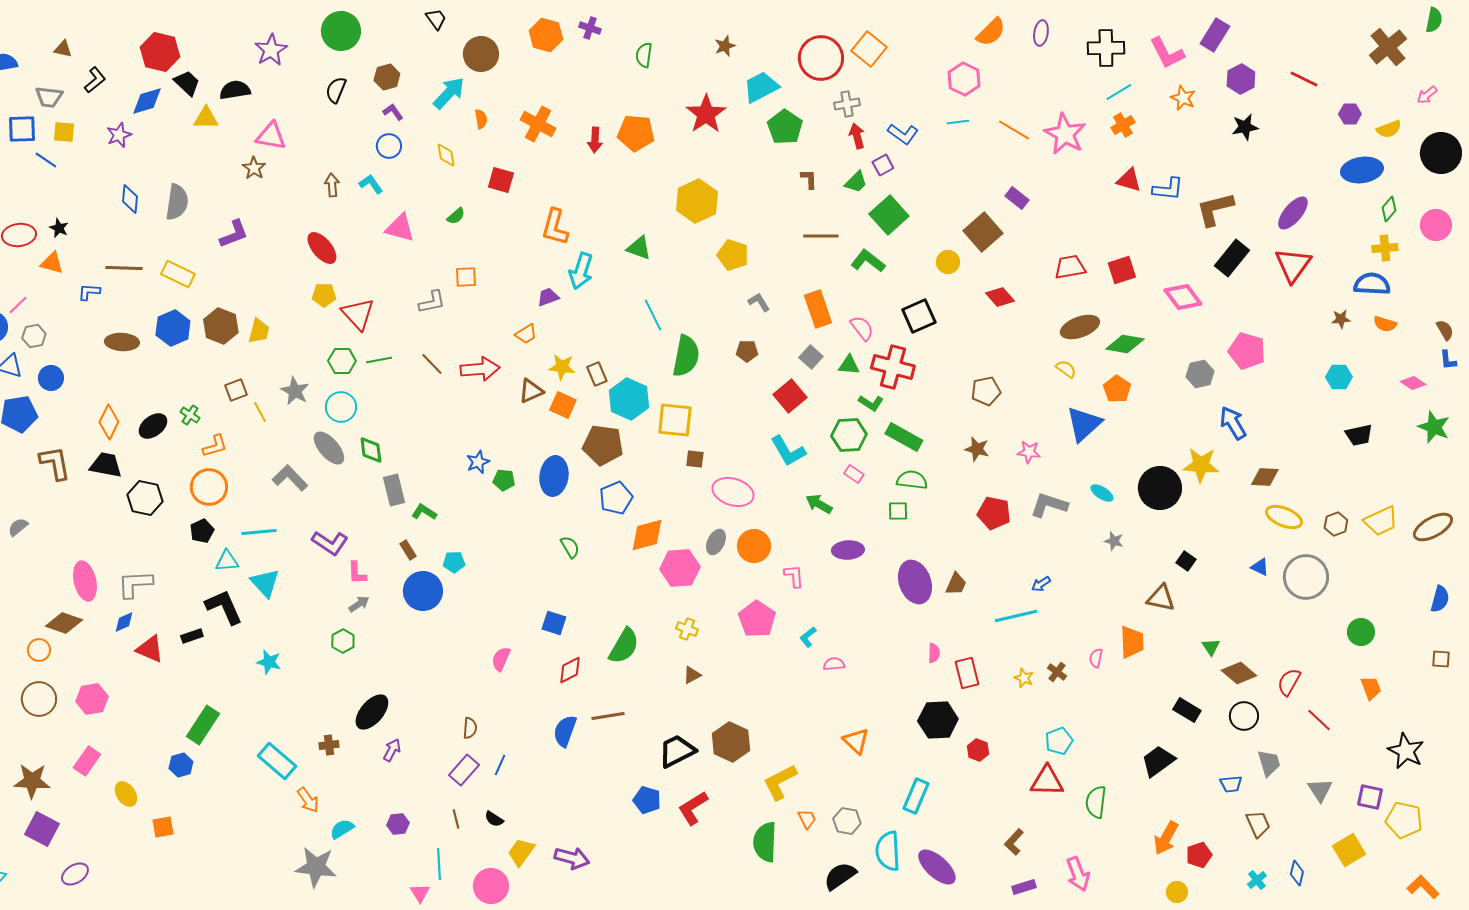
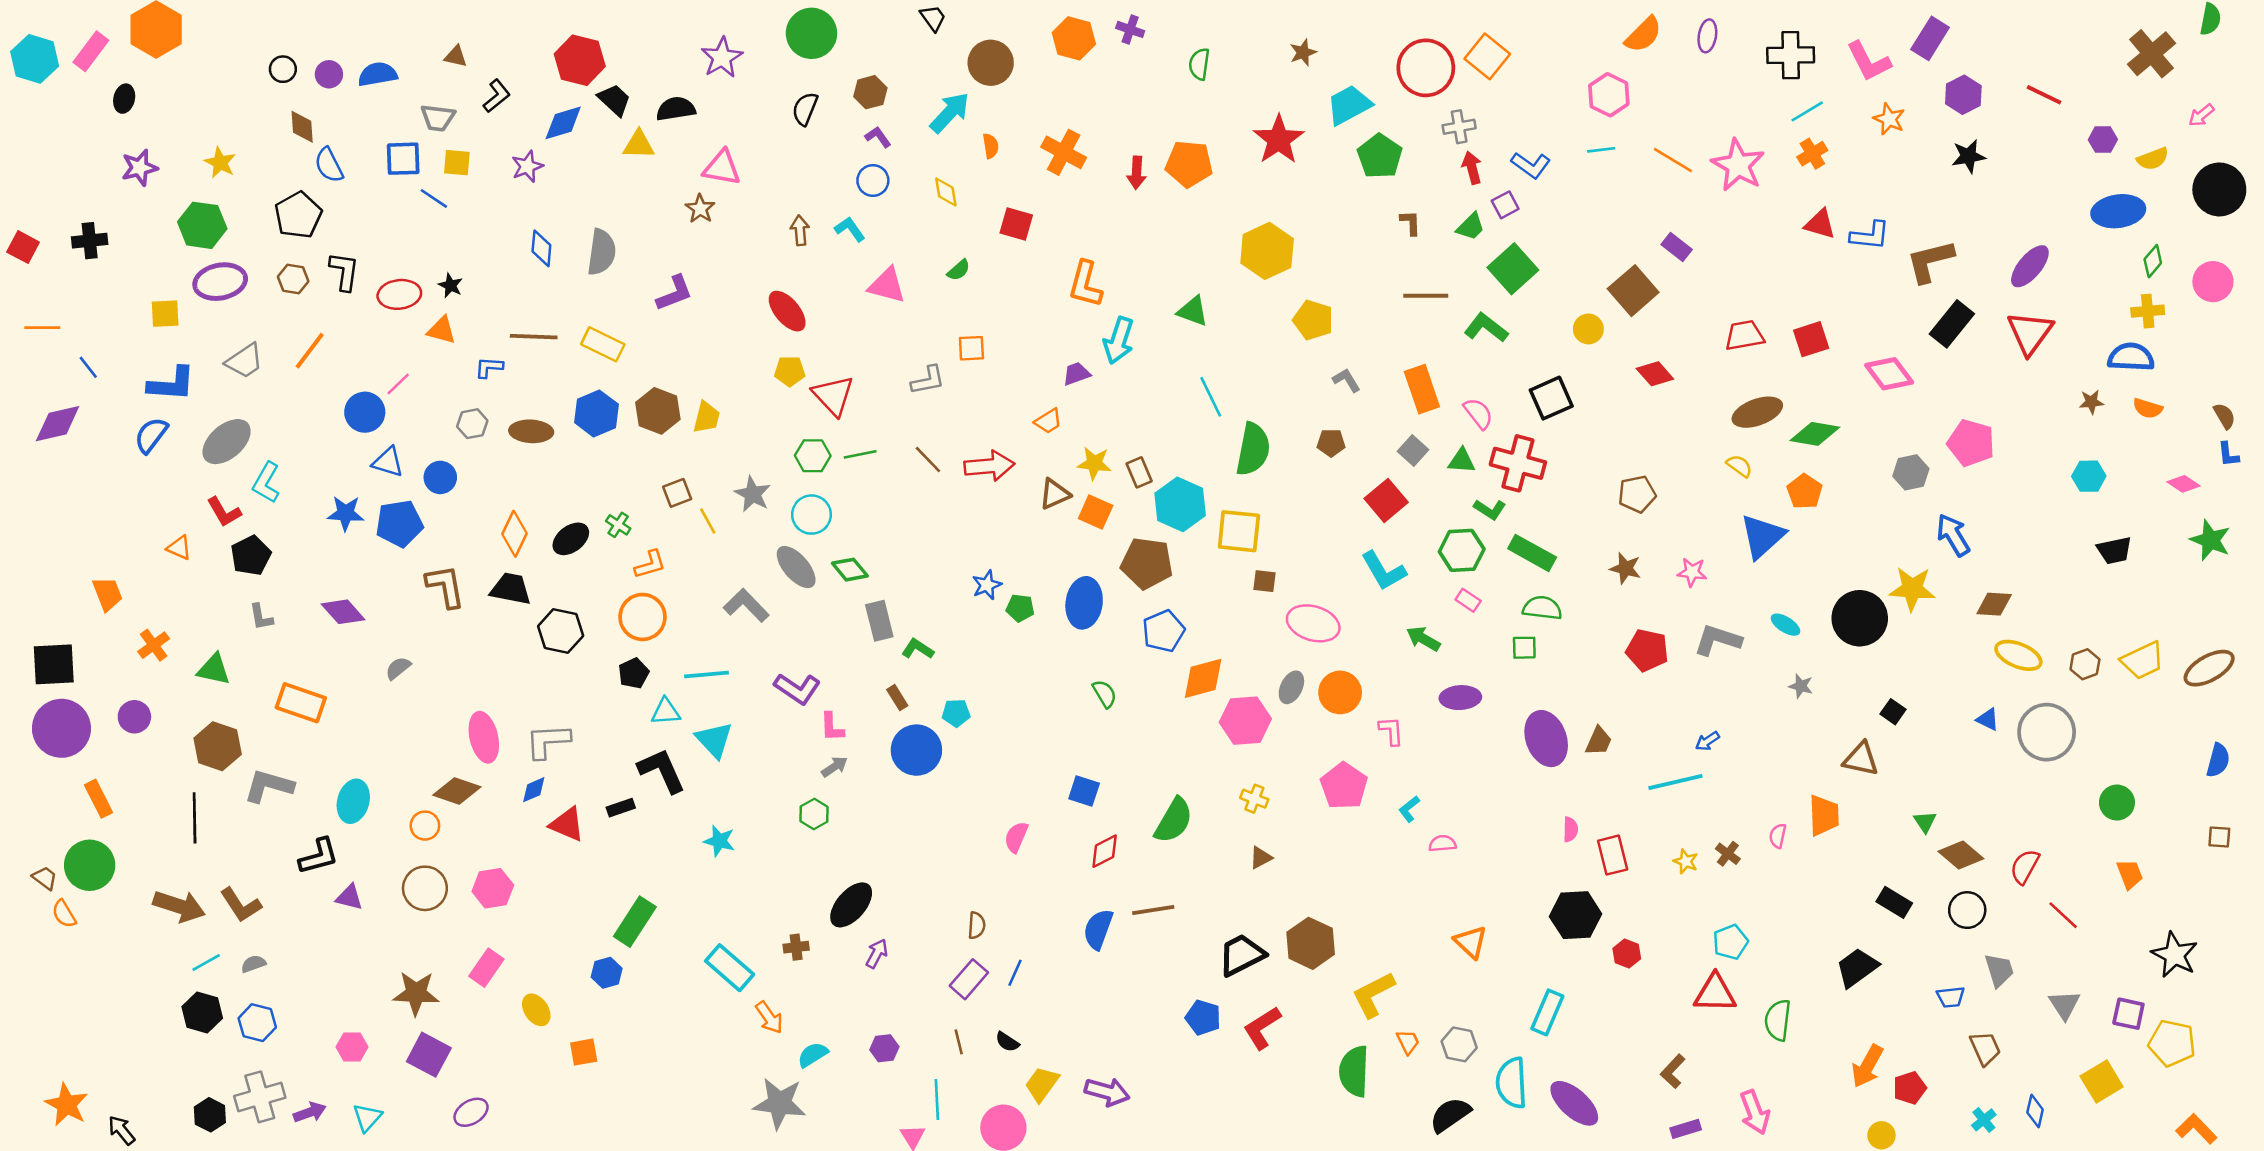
gray hexagon: (34, 336) -> (472, 424), moved
green diamond: (371, 450) -> (850, 570), turned -32

